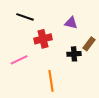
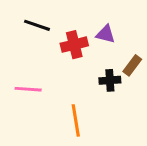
red cross: (43, 39) -> (74, 45), moved
pink line: (19, 60) -> (28, 89), turned 30

